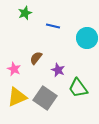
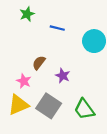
pink star: (14, 69) -> (24, 81), moved
green trapezoid: (78, 88) -> (84, 109), moved

